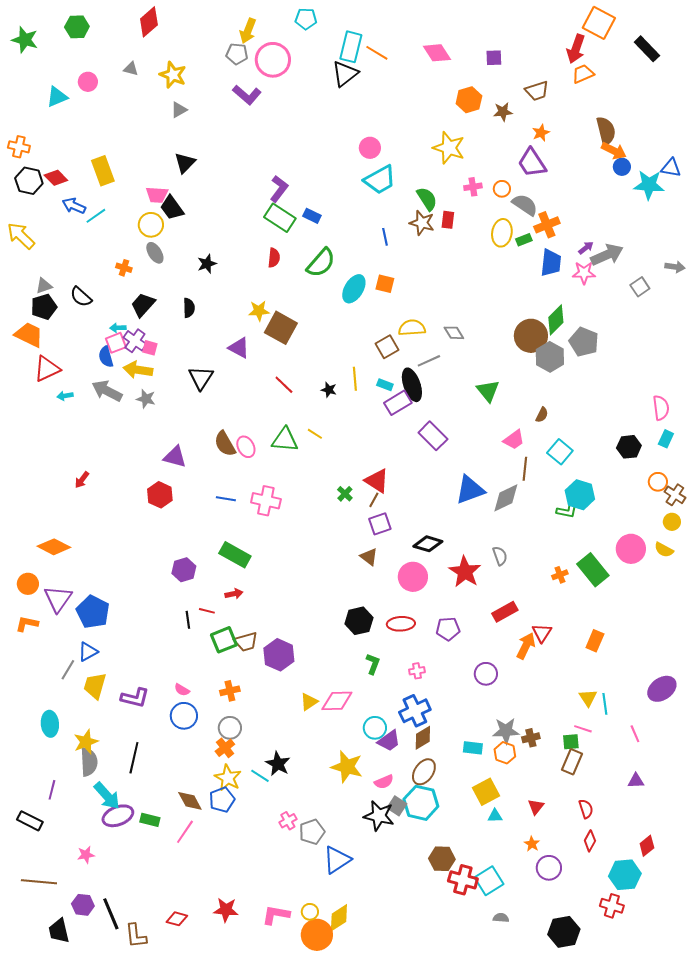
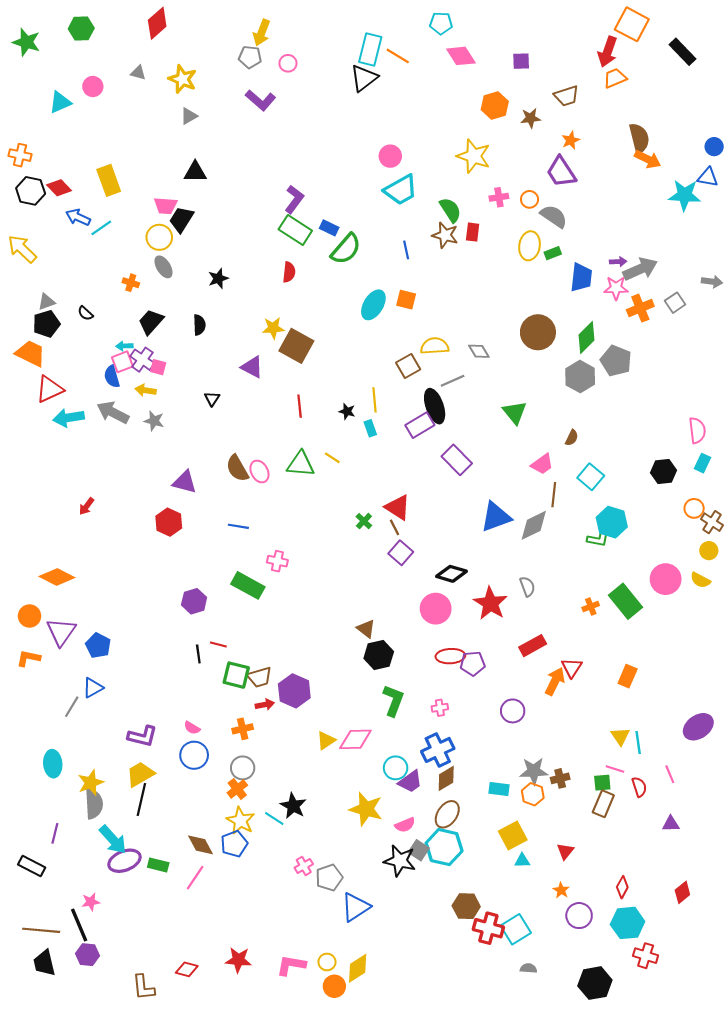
cyan pentagon: (306, 19) -> (441, 23), moved
pink circle: (273, 60) -> (288, 63), size x0.5
black triangle: (185, 163) -> (195, 172), turned 45
blue circle: (622, 167) -> (714, 147), moved
black trapezoid: (172, 208) -> (181, 219), turned 68
orange cross: (547, 225) -> (640, 308), moved
purple arrow: (586, 248) -> (618, 262), turned 35
green semicircle: (321, 263) -> (346, 249), moved
black semicircle: (81, 297) -> (85, 313), size x0.7
brown circle: (531, 336) -> (538, 332), moved
yellow arrow: (138, 370) -> (146, 390), size x0.7
black triangle: (201, 378) -> (212, 399), size x0.6
red line: (284, 385) -> (300, 406), turned 40
cyan rectangle: (385, 385) -> (370, 428), moved, turned 49
cyan arrow: (65, 396) -> (69, 418), size x1.8
brown line: (374, 500) -> (394, 527), turned -56
pink cross: (266, 501) -> (277, 561), moved, size x0.7
purple square: (380, 524) -> (401, 553), turned -30
brown triangle: (369, 557) -> (366, 629), moved
red arrow: (234, 594) -> (265, 705), moved
blue pentagon: (93, 612) -> (98, 646), size x0.7
red ellipse: (401, 624) -> (450, 656), moved
green square: (224, 640) -> (236, 675), turned 36
green L-shape: (373, 664) -> (393, 700), size x1.4
yellow trapezoid: (95, 686) -> (140, 774), moved, turned 44
red semicircle: (586, 809) -> (639, 787), moved
cyan hexagon: (625, 875) -> (628, 923), moved
black line: (111, 914) -> (79, 925), moved
black trapezoid: (59, 931) -> (44, 963), moved
orange circle: (317, 935) -> (334, 986), size x0.7

